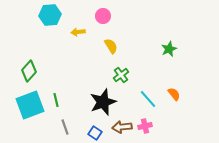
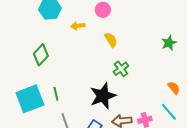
green diamond: (29, 71) -> (41, 55), moved
cyan line: (148, 99) -> (169, 112), moved

